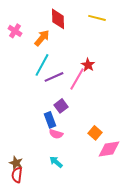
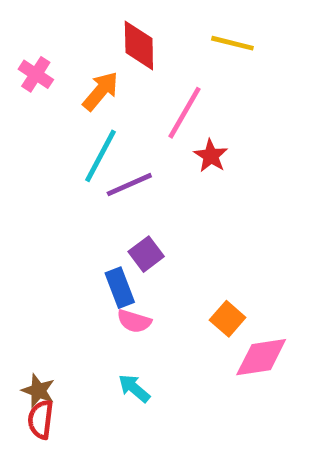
pink line: (77, 79) -> (184, 113), moved

